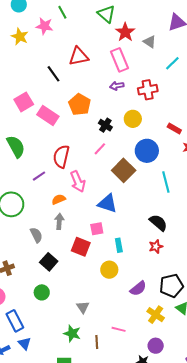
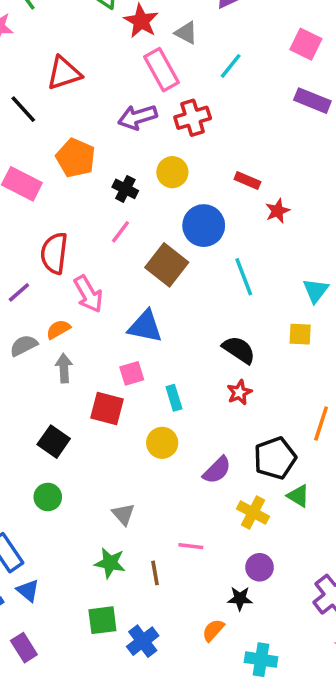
pink rectangle: (119, 60) -> (161, 70), moved
purple arrow: (117, 86) -> (137, 117), size x1.5
gray semicircle: (36, 235) -> (24, 345), moved, turned -84

